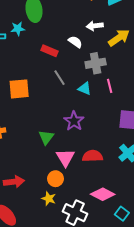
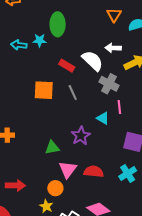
white semicircle: (75, 42) -> (93, 61), size x1.6
gray cross: (96, 63) -> (109, 84), turned 30
orange square: (19, 89) -> (44, 90), moved
cyan triangle: (85, 89) -> (103, 118), moved
green triangle: (46, 137) -> (52, 148), turned 35

